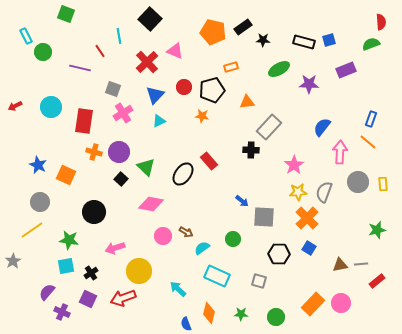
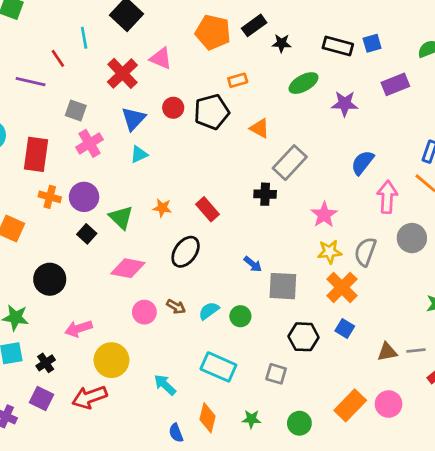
orange triangle: (247, 102) -> (260, 128), turned 35
orange star: (202, 116) -> (162, 208), moved
black ellipse: (183, 174) -> (186, 252), moved
cyan semicircle: (202, 248) -> (209, 311), moved

